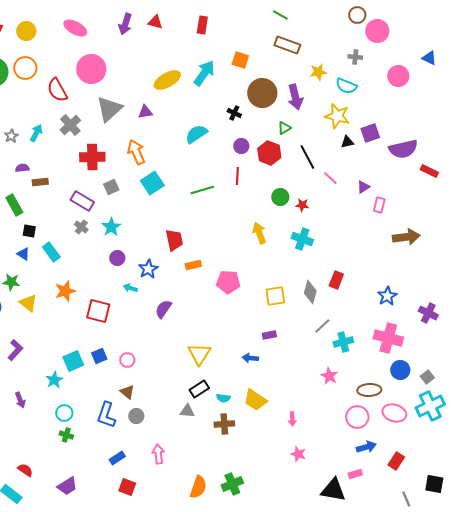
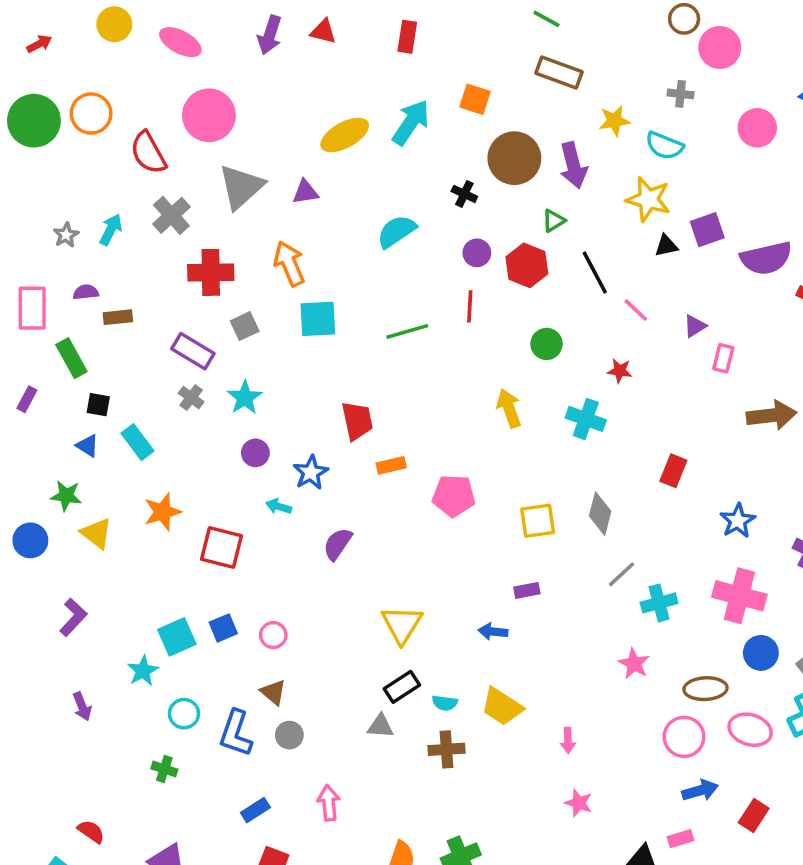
yellow circle: (26, 31) -> (114, 24), moved
cyan square: (152, 183) -> (318, 319), turned 30
red star: (302, 205) -> (620, 371), moved
red rectangle: (336, 280) -> (673, 471), moved
cyan circle: (64, 413) -> (184, 714), moved

